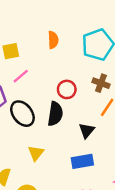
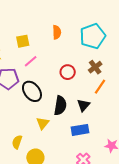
brown cross: (101, 83) -> (95, 67), turned 32
black semicircle: (55, 114) -> (60, 105), moved

